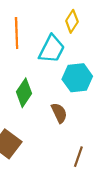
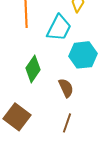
brown line: (78, 157) -> (67, 123), moved

